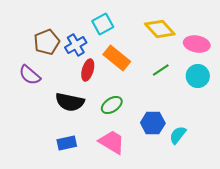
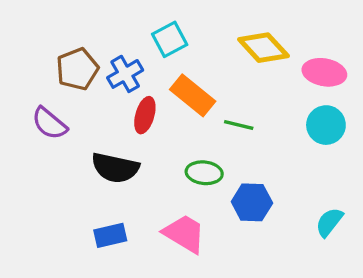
green line: (161, 70) -> (239, 125), moved, turned 48
green ellipse: (112, 105) -> (204, 173), moved, turned 40
cyan semicircle: (178, 135) -> (329, 222), moved

